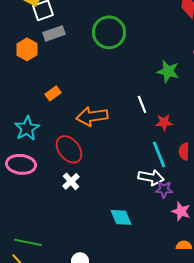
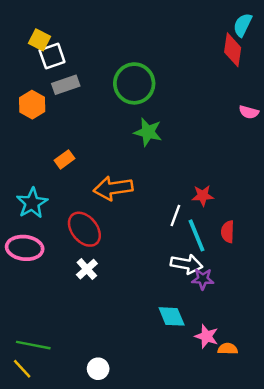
green star: (168, 71) -> (148, 132), moved
white line: (142, 104) -> (175, 216), moved, turned 42
pink star: (181, 211) -> (206, 336), moved
cyan diamond: (121, 217) -> (172, 316), moved

